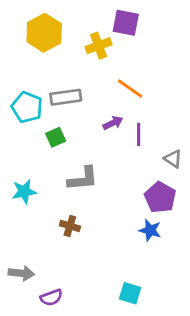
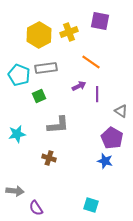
purple square: (126, 23) -> (100, 21), moved
yellow hexagon: (44, 33) -> (39, 35), moved
purple semicircle: (51, 298) -> (36, 208), turned 77

